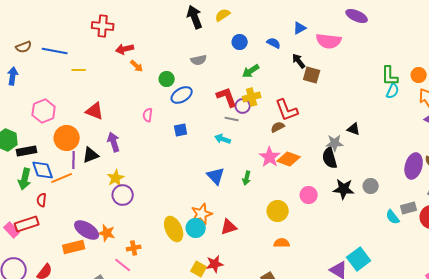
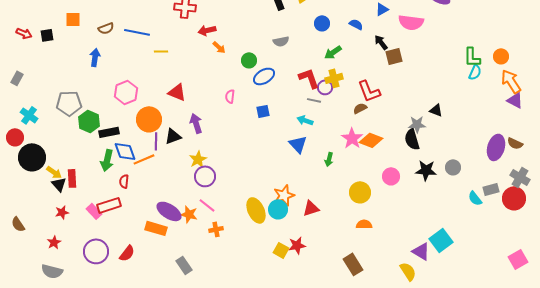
brown square: (312, 75) -> (394, 56), turned -30
blue triangle: (216, 176) -> (298, 144), moved
orange rectangle: (74, 247) -> (156, 228), turned 30
pink line: (123, 265) -> (207, 205), moved

